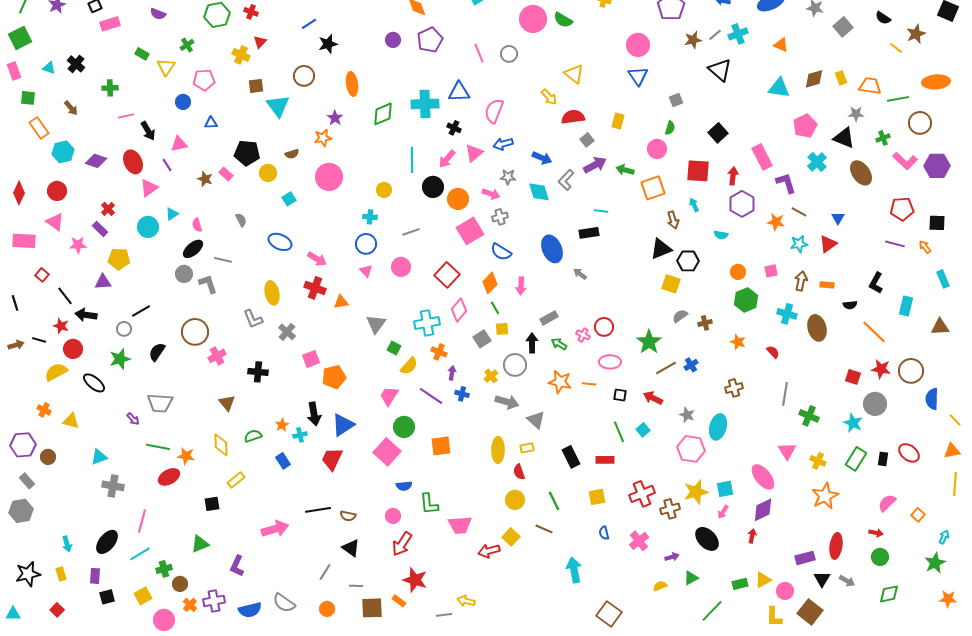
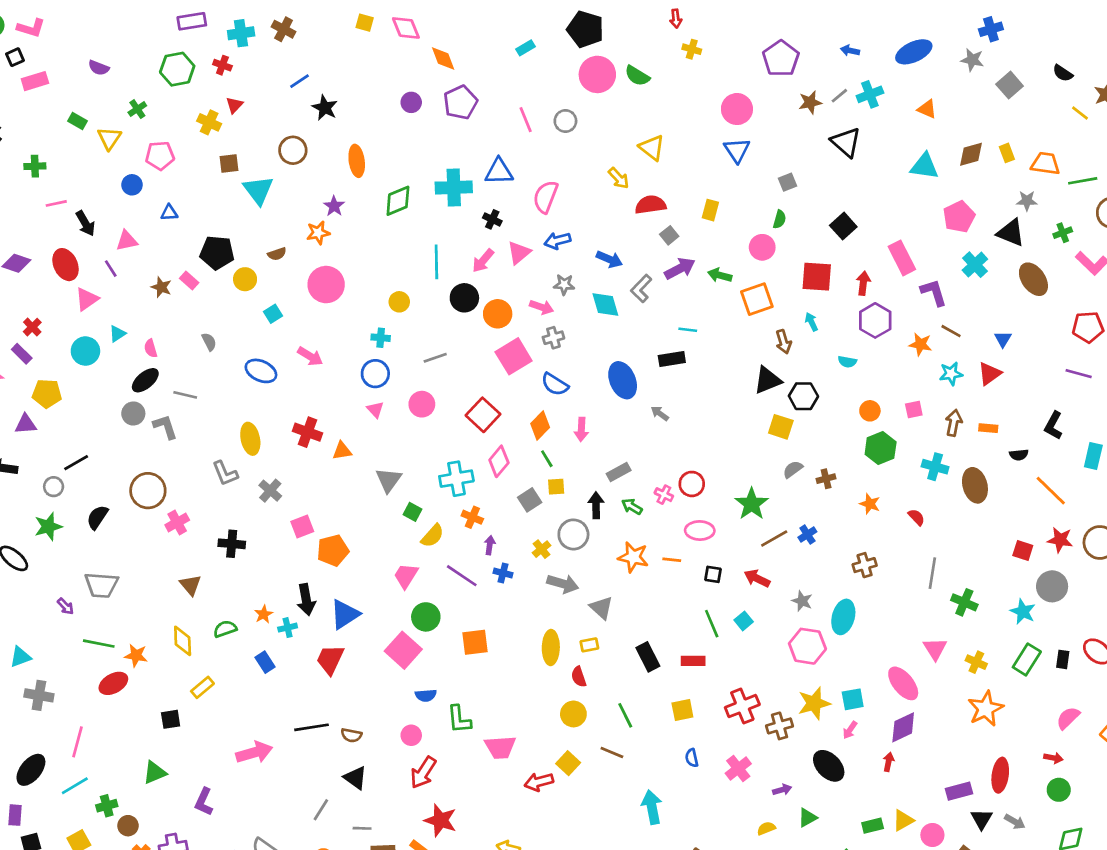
black star: (328, 44) -> (325, 108), turned -30
pink arrow: (317, 259) -> (310, 356), moved

